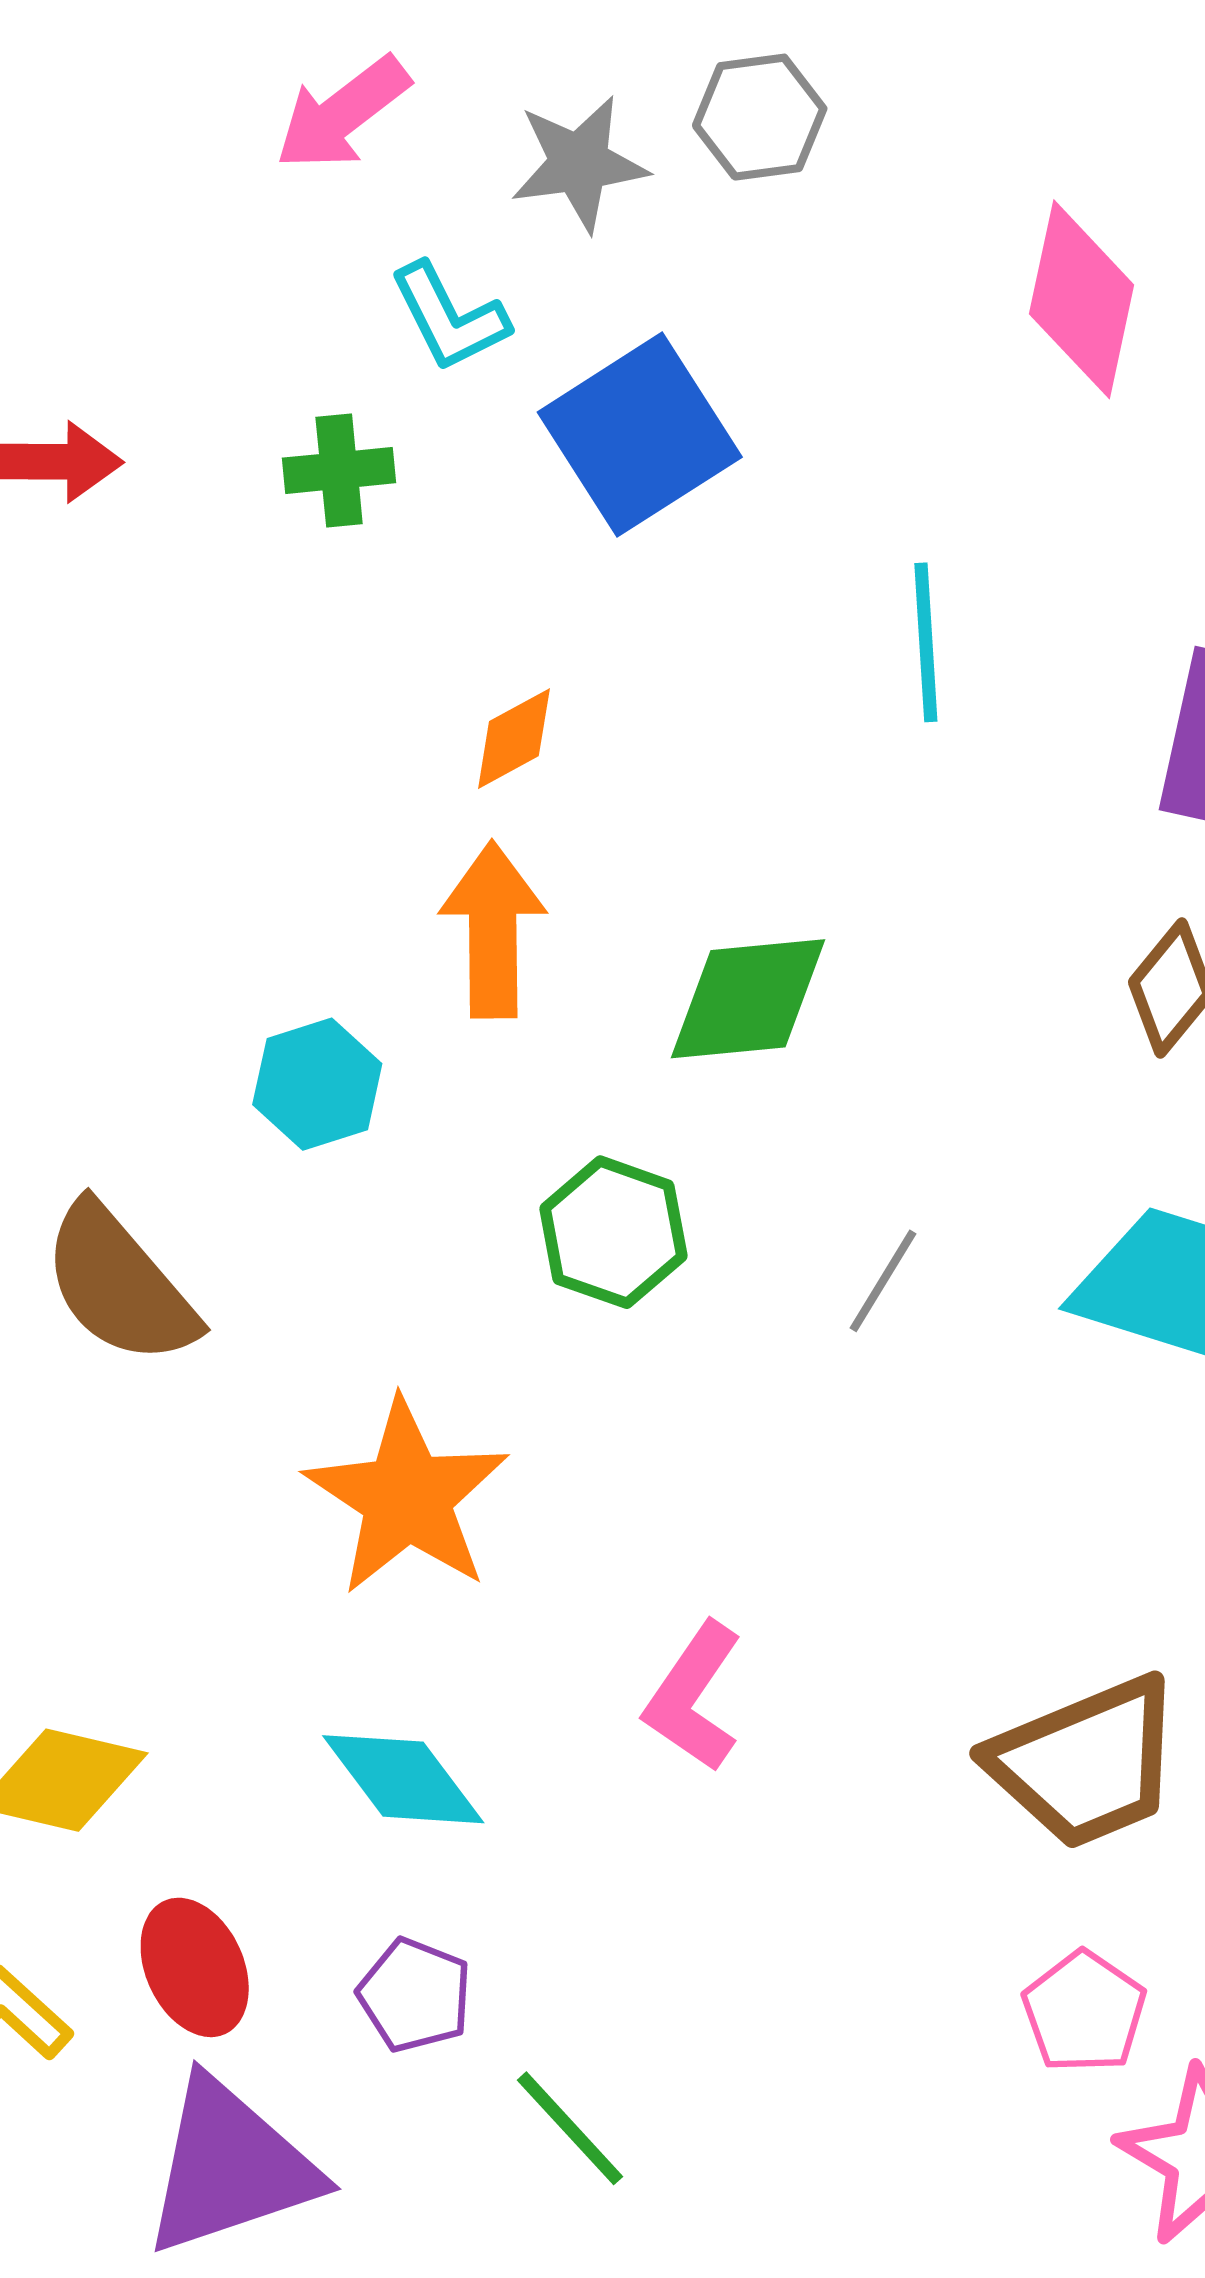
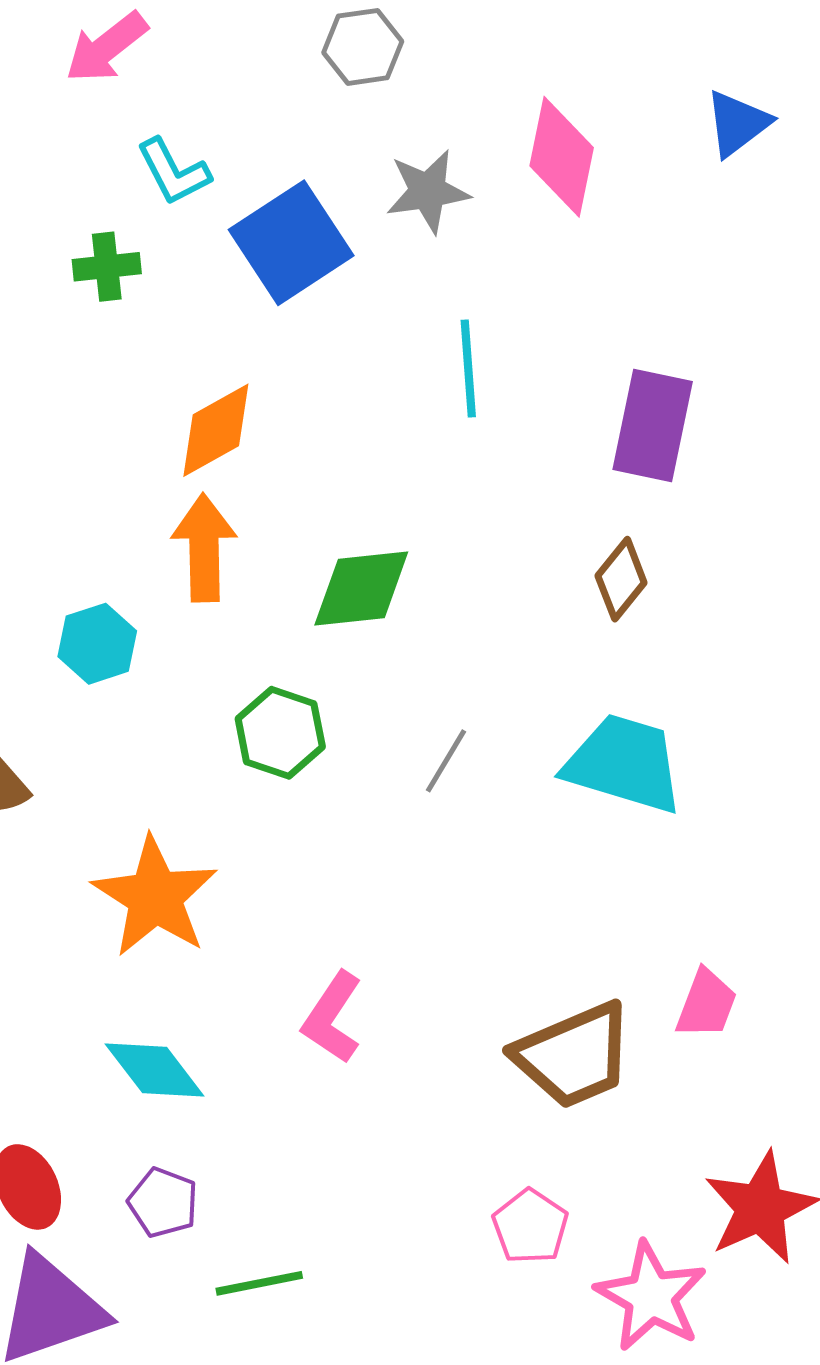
gray star: (579, 163) -> (428, 191), moved
orange diamond: (514, 739) -> (216, 430), size x1.5
pink pentagon: (1084, 2012) -> (530, 1227), moved
green line: (570, 2128) -> (259, 1283), turned -58

